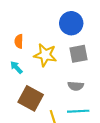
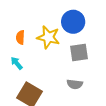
yellow star: (45, 55) -> (48, 37), moved

